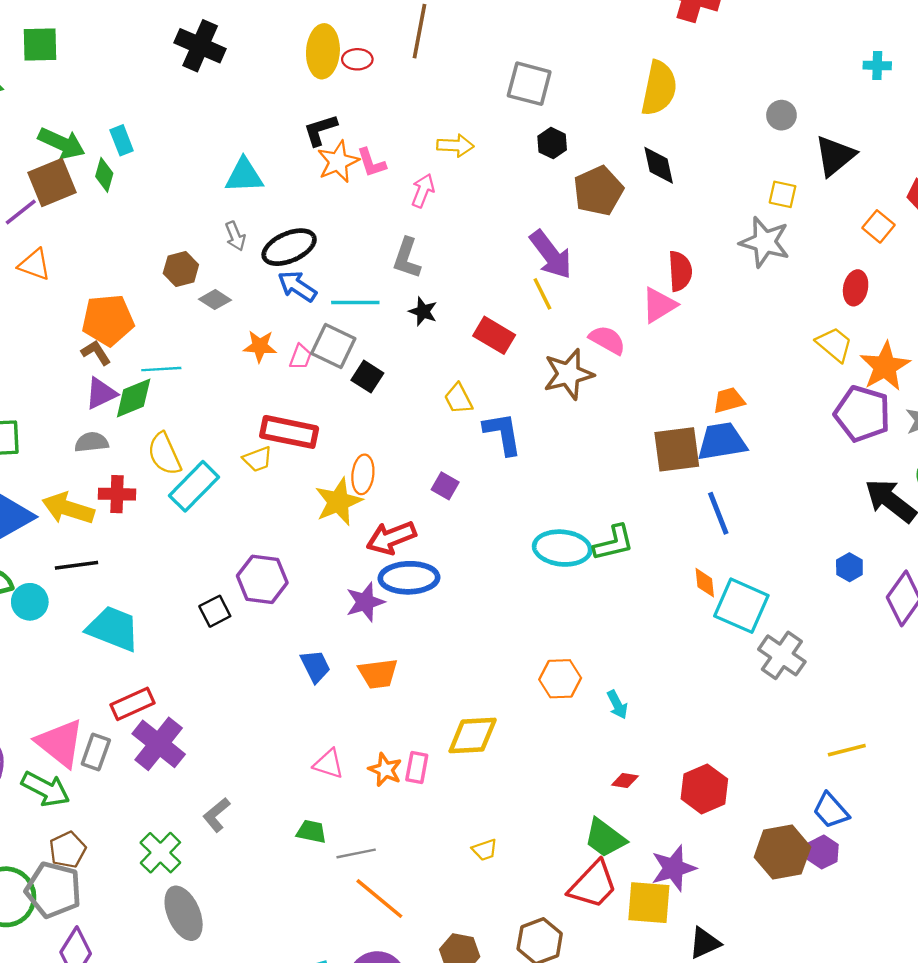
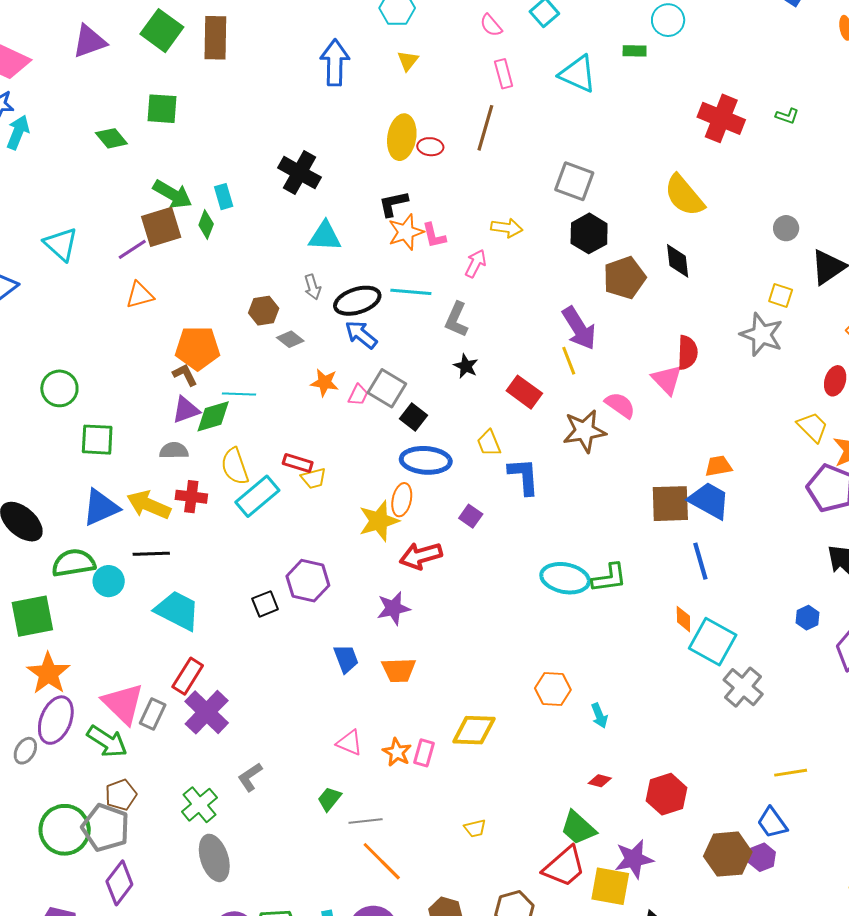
black cross: (200, 46) -> (299, 173), moved
yellow semicircle: (659, 88) -> (684, 195), turned 123
black hexagon: (552, 143) -> (589, 233), size x1.5
orange triangle: (34, 265) -> (140, 295), turned -40
cyan line: (355, 302) -> (411, 292), moved
pink triangle: (659, 305) -> (667, 380), turned -48
red rectangle: (289, 432) -> (298, 463), moved, size x0.6
blue trapezoid: (722, 442) -> (709, 501), turned 33
blue ellipse: (409, 578) -> (426, 460), moved
red rectangle: (133, 704) -> (188, 676), turned -39
green trapezoid: (311, 832) -> (329, 799), turned -68

